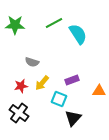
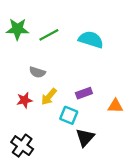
green line: (54, 23) -> (49, 35), moved
cyan semicircle: (78, 34) -> (91, 40), turned -40
black cross: (19, 113) -> (22, 146), moved

